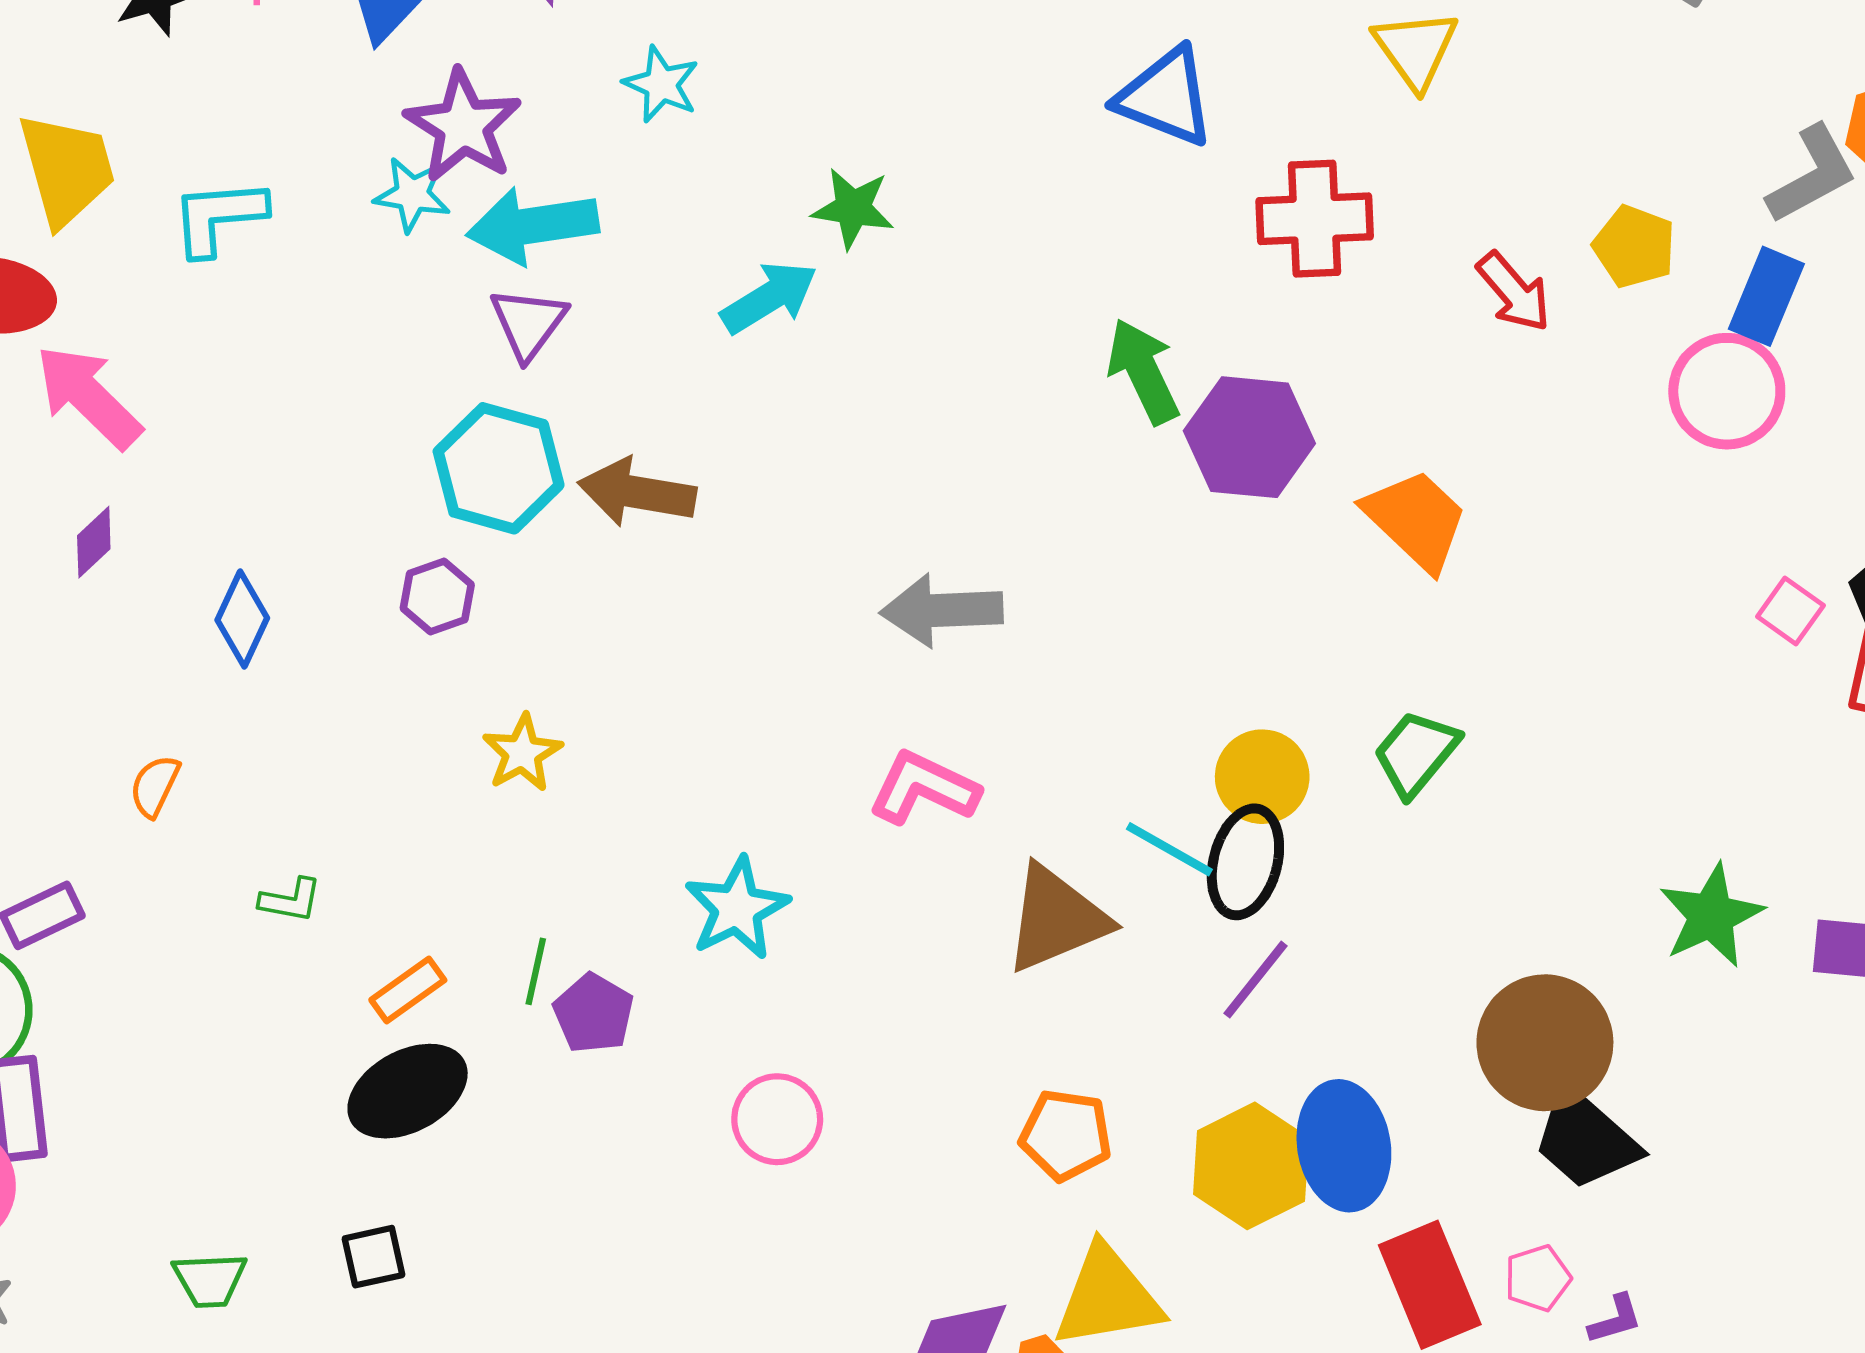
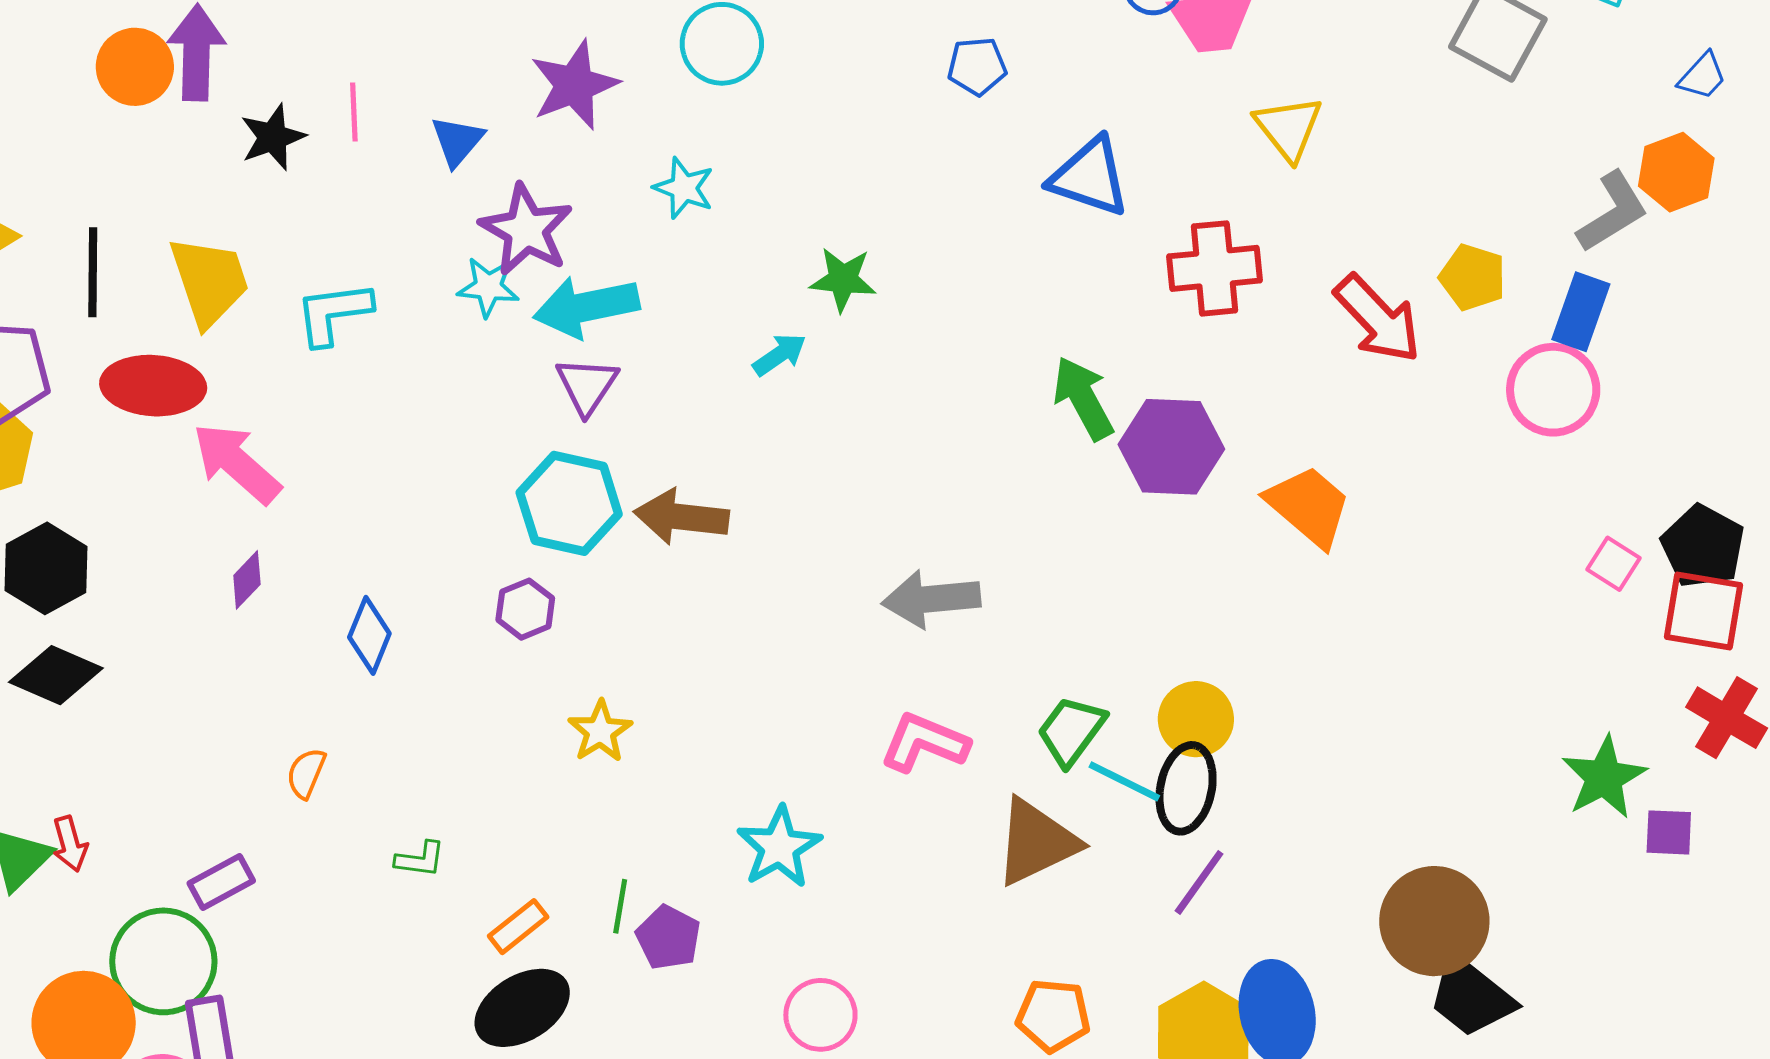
red arrow: (1514, 292) -> (1378, 319), size x1.4
cyan arrow: (769, 297) -> (779, 355), size x0.7
green trapezoid: (1416, 753) -> (1071, 731), moved
green star: (1711, 916) -> (1604, 777), moved

